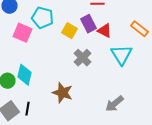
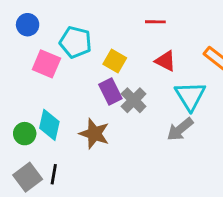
purple rectangle: (88, 24) -> (110, 91), moved
brown star: (62, 93) -> (94, 134), moved
gray arrow: (114, 104) -> (180, 129), moved

